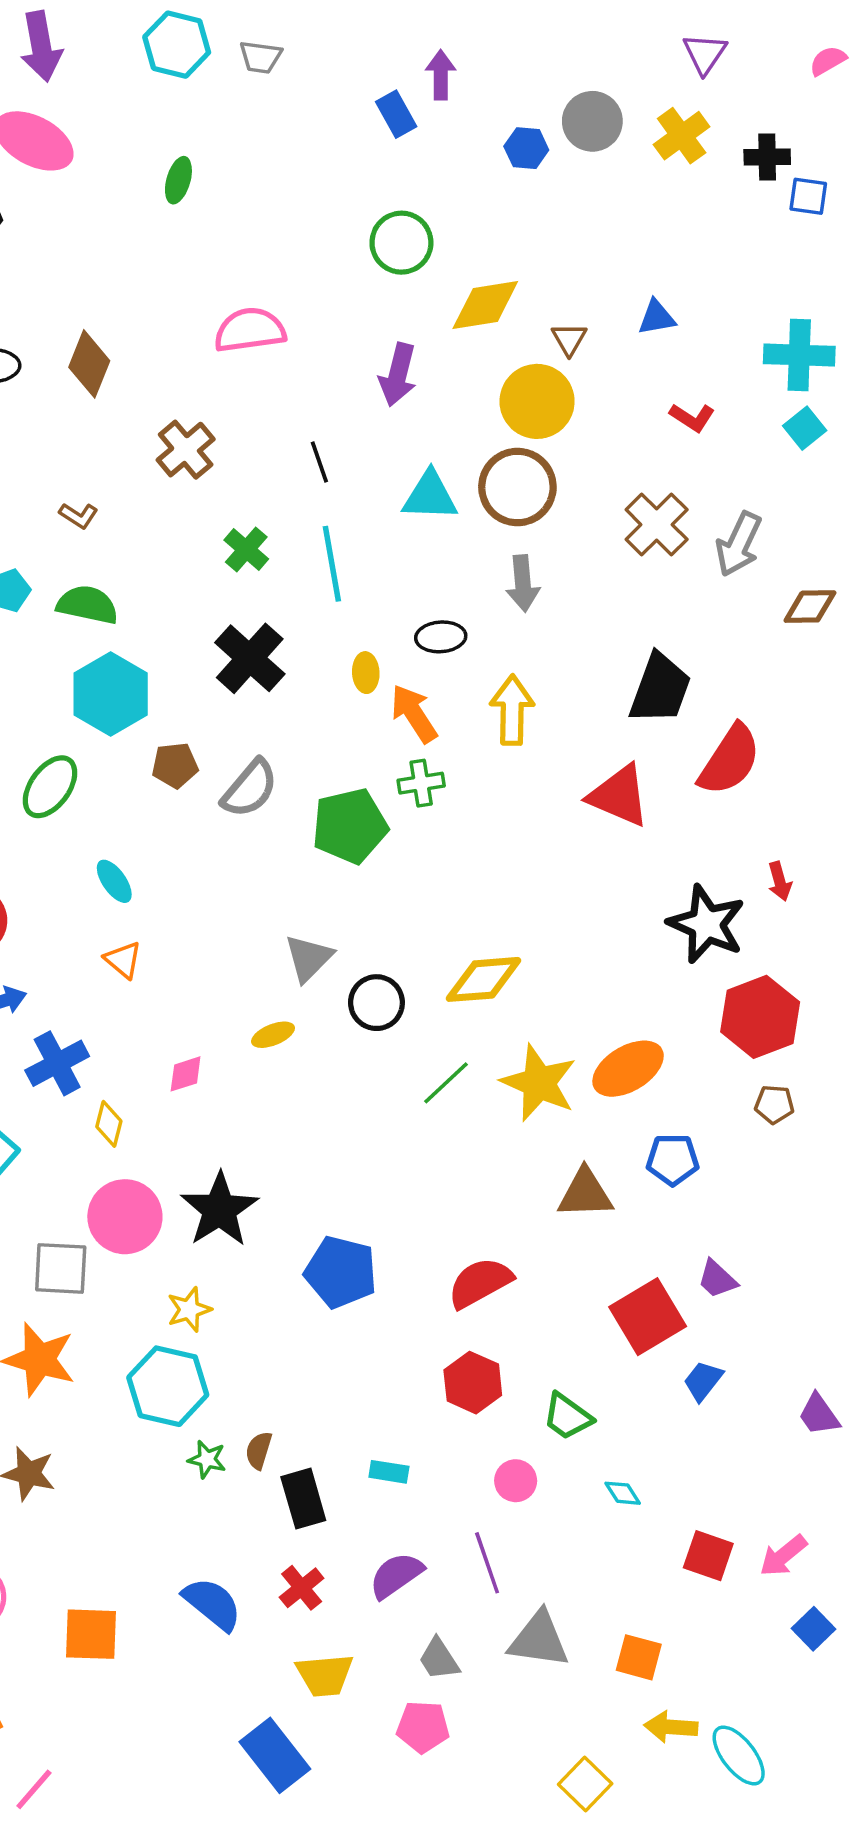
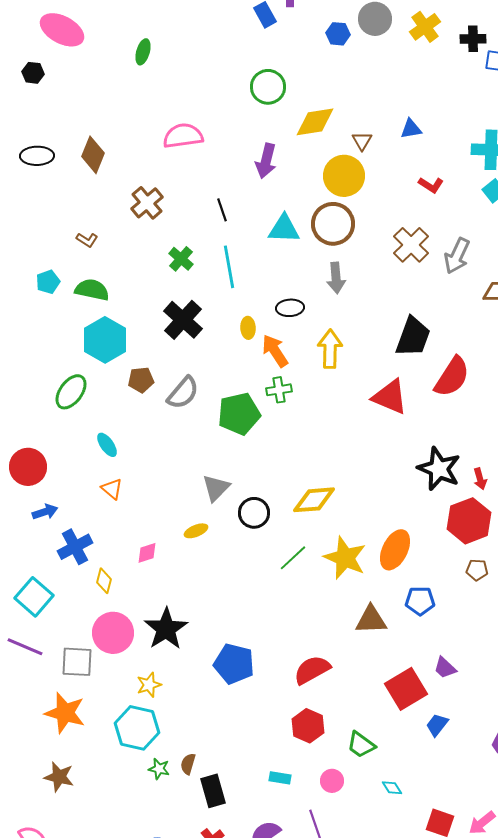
red arrow: (780, 881) -> (480, 479), moved
orange ellipse: (628, 1069) -> (395, 550), turned -33
cyan rectangle: (389, 1472) -> (280, 778), moved

